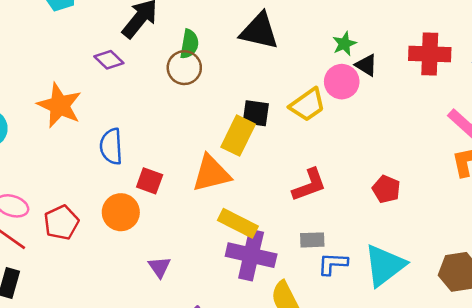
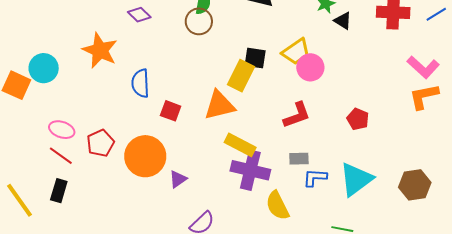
pink circle: (342, 82) -> (310, 67), moved
orange circle: (121, 212) -> (145, 156), moved, size x1.4
purple triangle: (160, 267) -> (178, 179), turned 30

